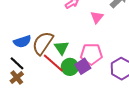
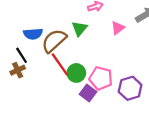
green triangle: (61, 48) -> (80, 29), moved
pink pentagon: (91, 54) -> (101, 78), moved
purple square: (83, 66) -> (88, 93), moved, turned -35

